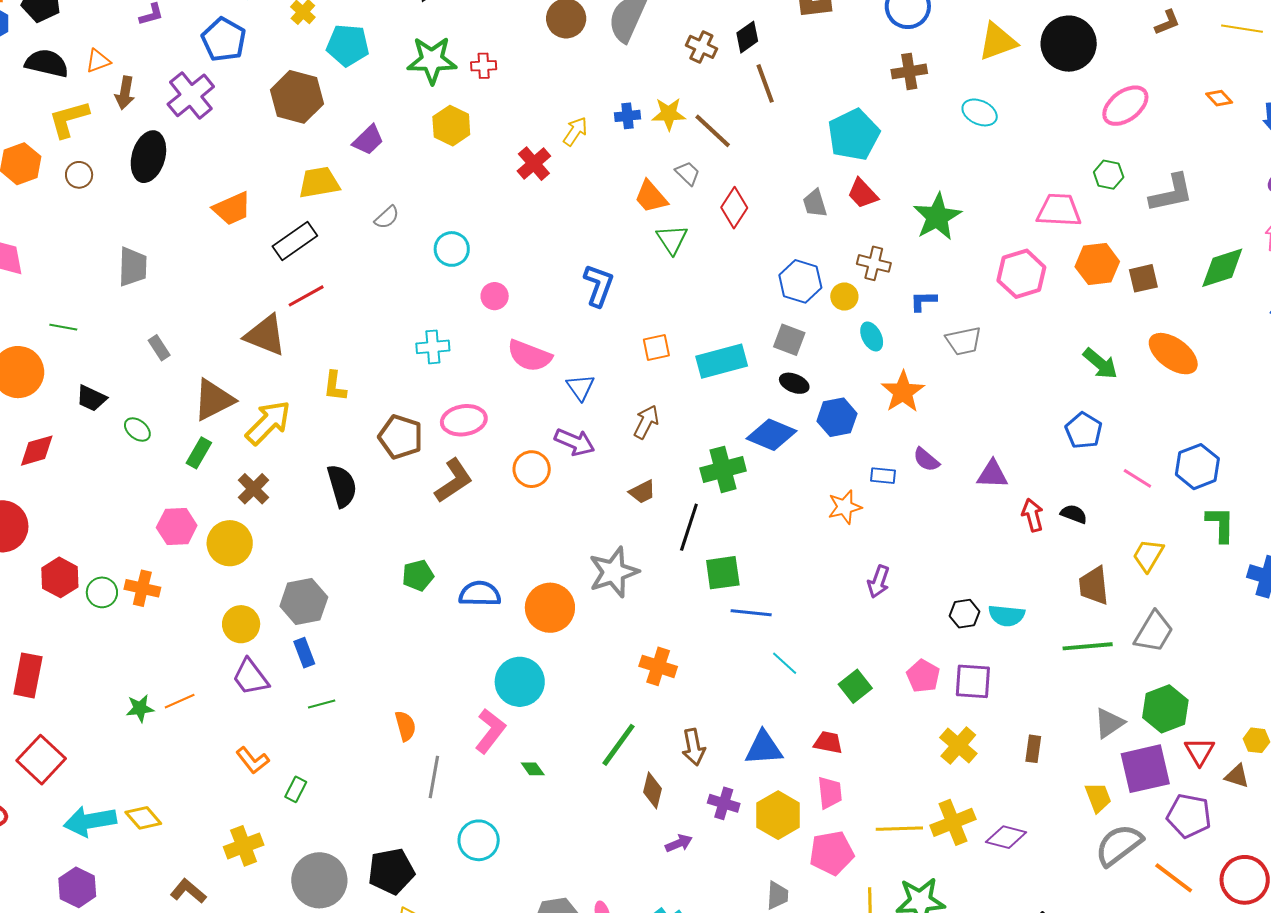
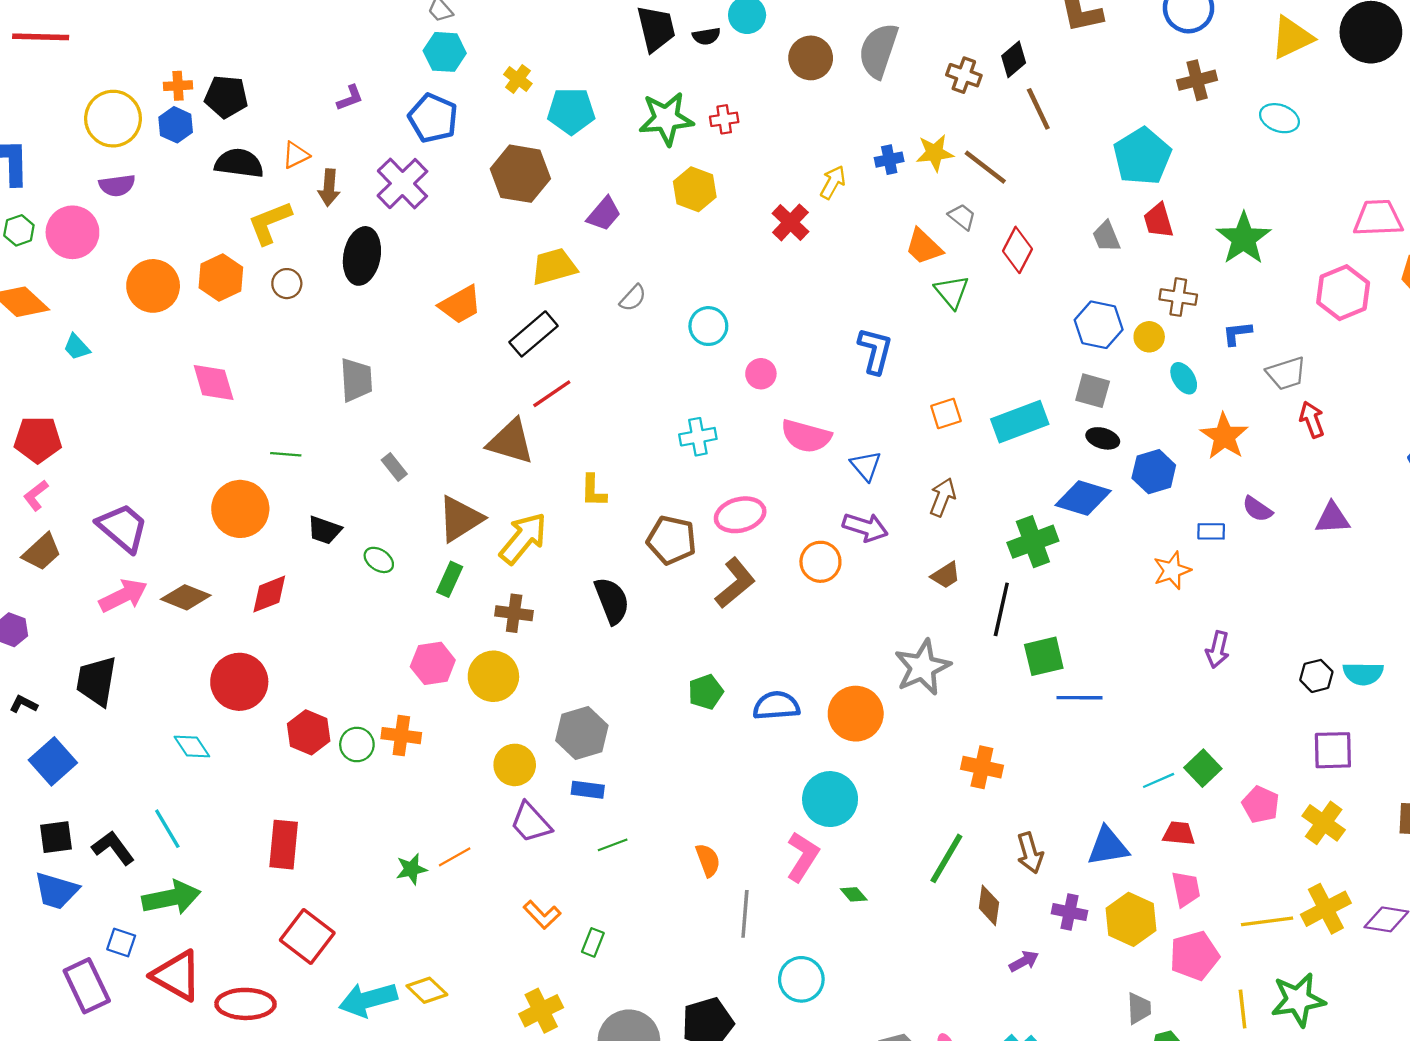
red trapezoid: (863, 194) -> (1158, 221), turned 32
brown cross: (254, 489) -> (514, 613), turned -32
red arrow: (1033, 515) -> (1312, 420), moved
blue rectangle: (304, 653) -> (588, 790), turned -56
cyan line: (785, 663) -> (1159, 780), moved, turned -60
pink pentagon: (923, 676) -> (1261, 804), moved

